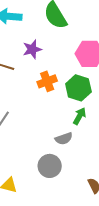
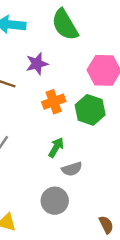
green arrow: (80, 116) -> (56, 147), moved

